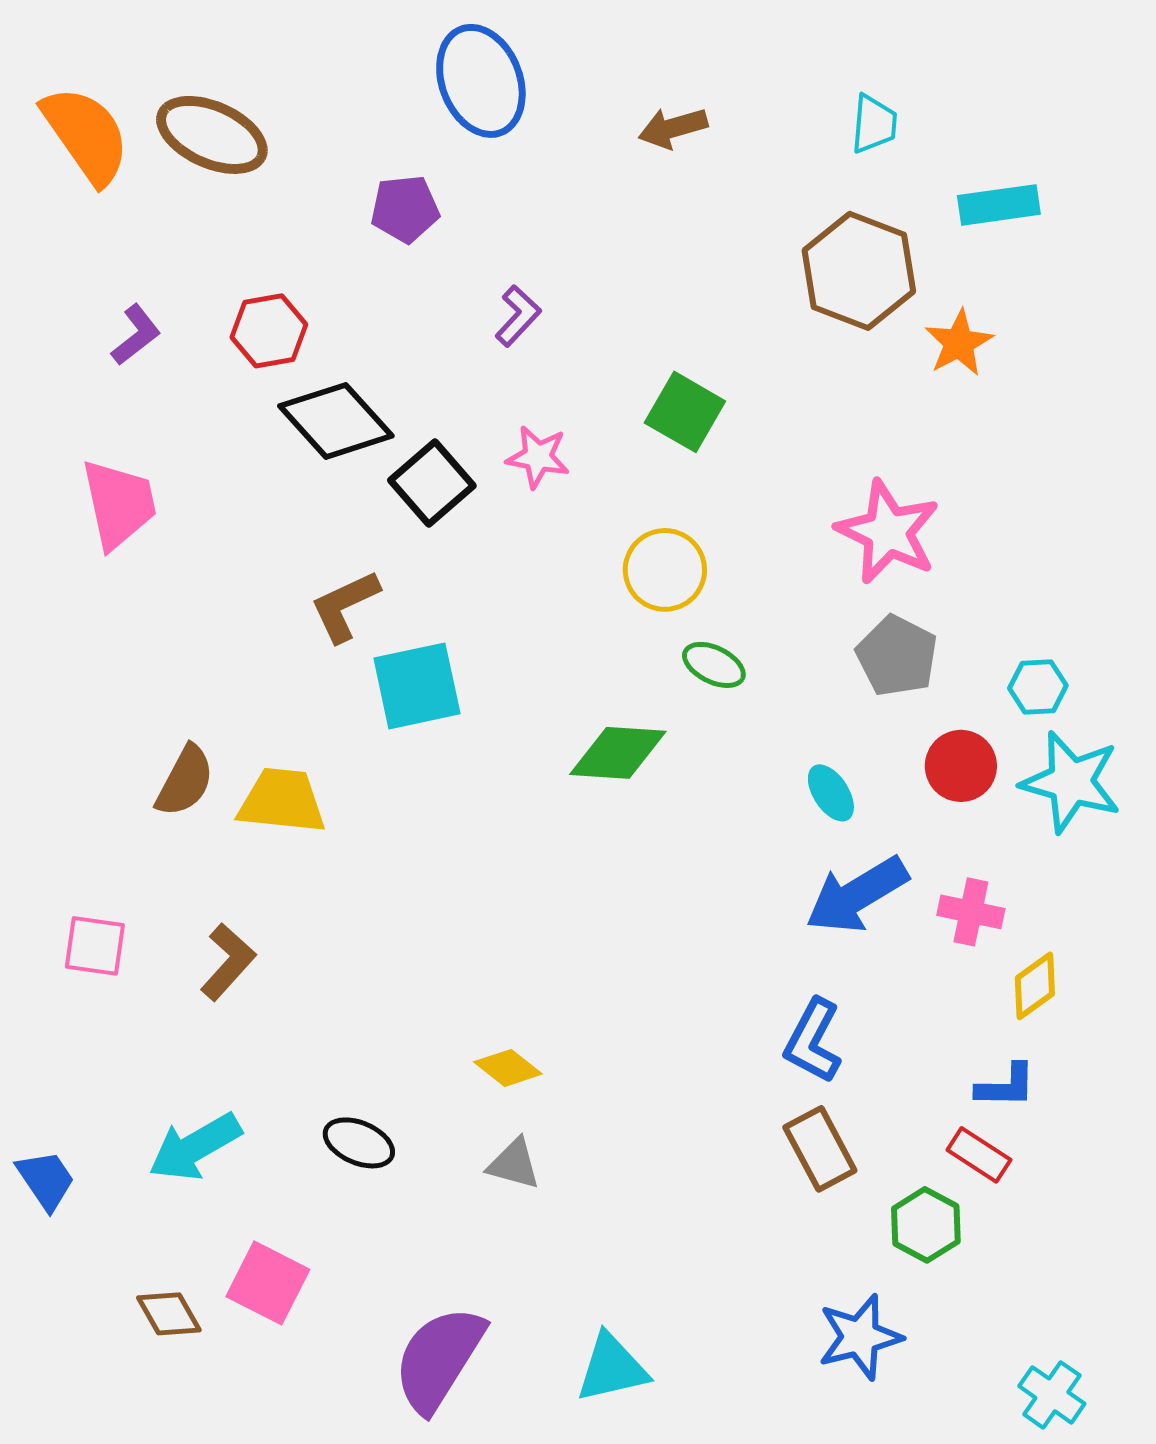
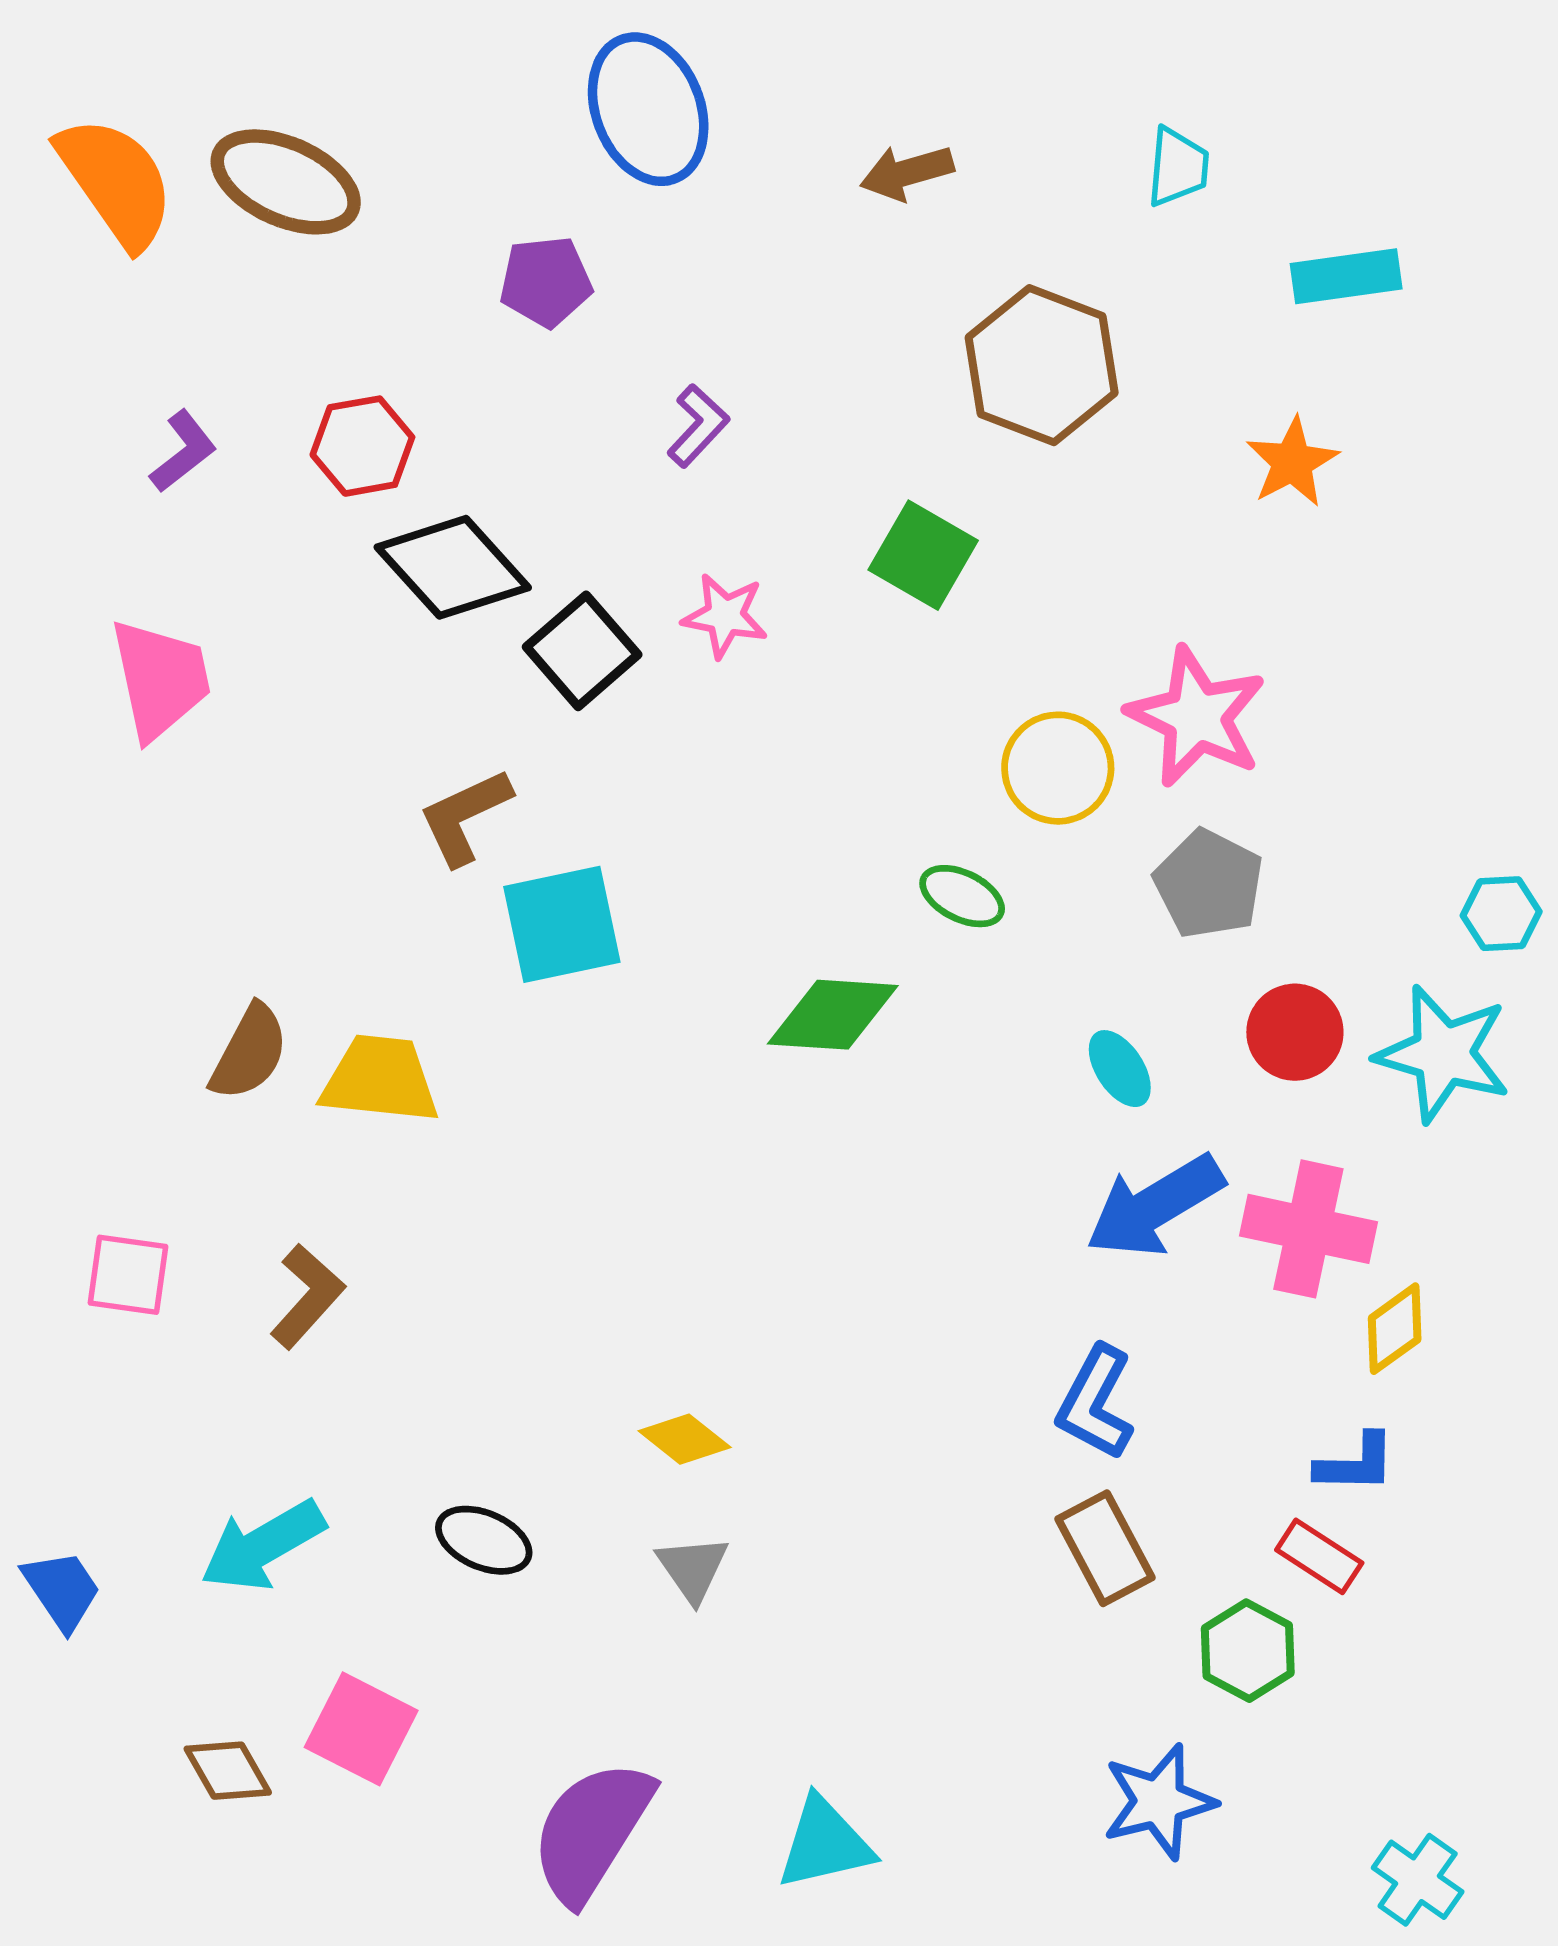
brown hexagon: (859, 271) -> (1042, 365), moved
yellow circle: (665, 570) -> (1058, 768), moved
cyan hexagon: (1038, 687) -> (1501, 914), moved
pink cross: (971, 912) -> (1308, 1229), size x1.5
gray triangle: (514, 1164) -> (693, 1568), turned 40

